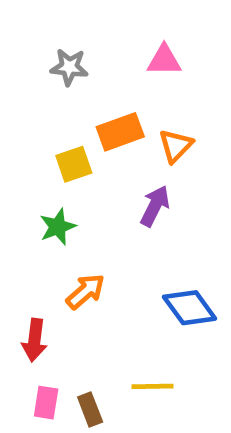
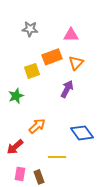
pink triangle: (164, 60) -> (71, 35), moved
green star: (58, 227) -> (16, 96), moved
red arrow: (35, 340) -> (15, 147), turned 42
yellow line: (153, 386) -> (57, 157), moved

